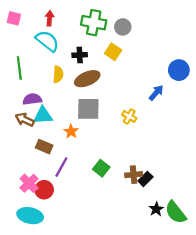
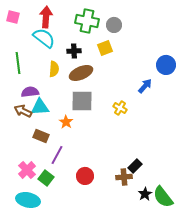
red arrow: (49, 18) -> (46, 17), size x1.5
yellow square: (113, 52) -> (105, 48), turned 35
green square: (101, 168) -> (46, 178), moved
brown cross: (134, 175) -> (124, 177), moved
red circle: (44, 190) -> (85, 176), moved

